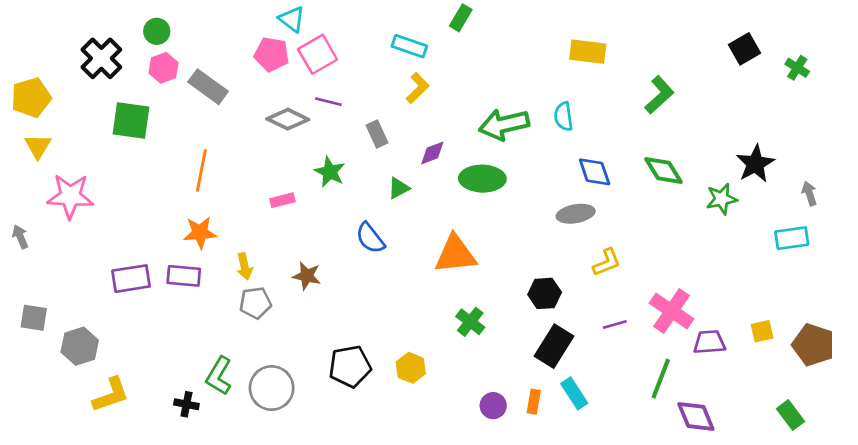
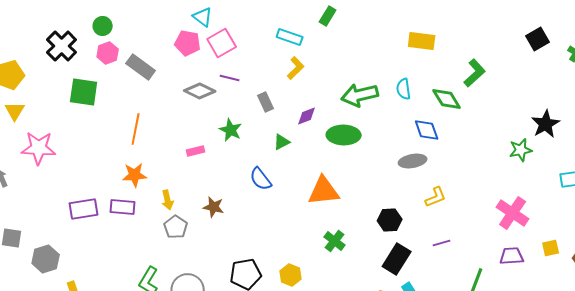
green diamond: (663, 170) -> (447, 99), moved
gray pentagon: (255, 303) -> (176, 227), turned -30
pink cross: (672, 311) -> (513, 213), moved

